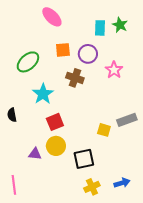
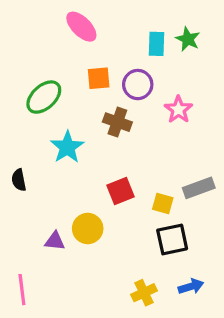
red square: (55, 122) -> (121, 191), moved
black square: (84, 159) -> (172, 239), moved

